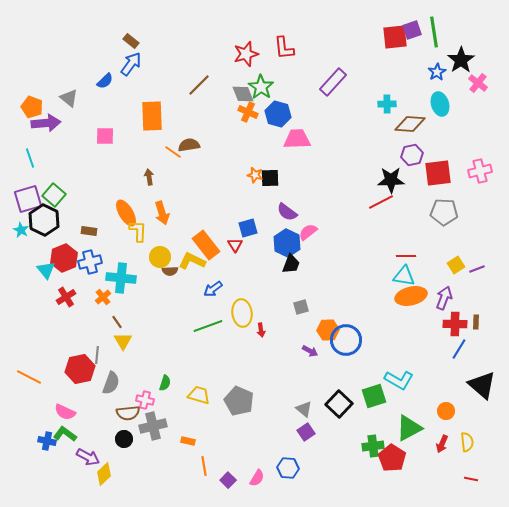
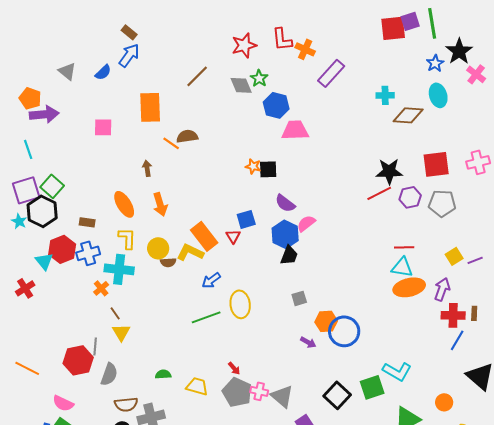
green star: (261, 87) -> (259, 78), size x0.7
gray triangle: (69, 98) -> (67, 71), moved
orange cross: (248, 112) -> (305, 49), moved
purple hexagon: (412, 155) -> (410, 197), moved
yellow L-shape: (138, 231) -> (127, 238), moved
red cross: (66, 297) -> (25, 288), moved
red arrow: (261, 330) -> (234, 368), moved, turned -32
green semicircle: (165, 383) -> (163, 374), turned -112
pink cross: (145, 400) -> (259, 391), moved
gray triangle: (304, 409) -> (282, 396), moved, size x1.4

